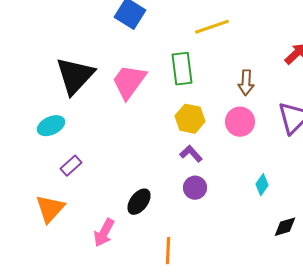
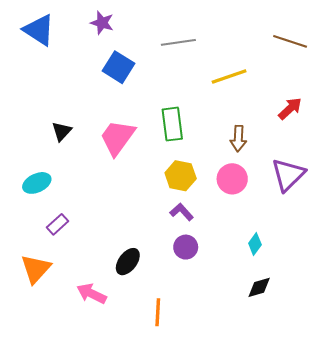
yellow line: (212, 27) -> (229, 76), moved
black triangle: (75, 76) -> (62, 131), size x0.5
black diamond: (285, 227) -> (259, 287), moved
pink arrow: (104, 233) -> (92, 294), turned 88

